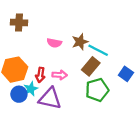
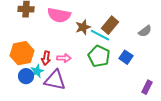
pink semicircle: (54, 43) -> (59, 15), moved, size x1.6
brown rectangle: (91, 66) -> (110, 25), moved
green pentagon: (97, 90) -> (99, 56), moved, turned -30

